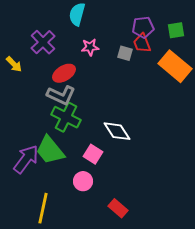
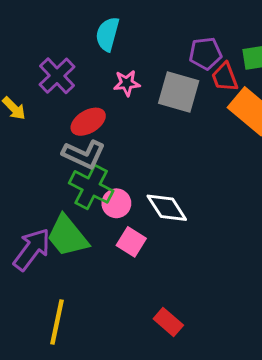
red trapezoid: (142, 43) -> (225, 77), moved
gray square: (125, 53) -> (179, 92), size x1.8
pink circle: (83, 181) -> (116, 203), moved

